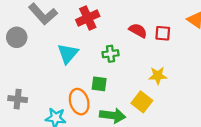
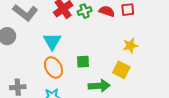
green cross: (111, 54) -> (85, 11), moved
orange ellipse: (79, 102) -> (53, 67), moved

